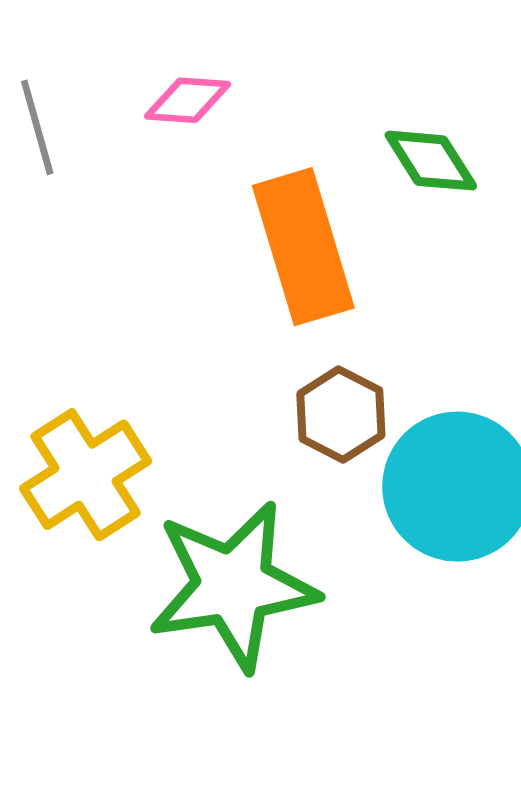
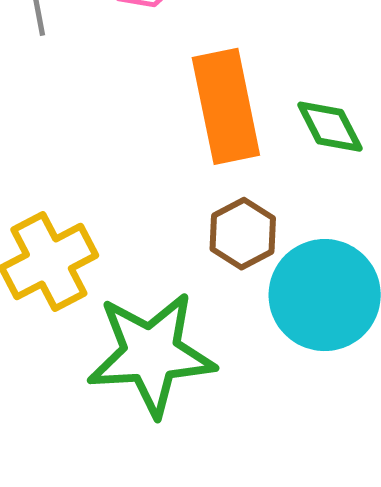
green diamond: (431, 161) -> (330, 127), moved

